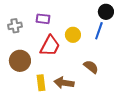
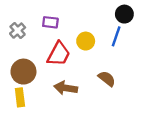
gray cross: (15, 26) -> (18, 31), turned -32
yellow rectangle: (41, 83) -> (20, 97), moved
brown arrow: (64, 83) -> (66, 88), moved

